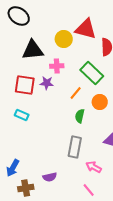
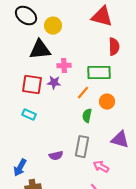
red triangle: (86, 29) -> (102, 17), moved
yellow circle: (64, 39) -> (53, 26), moved
green rectangle: (92, 73) -> (99, 73), turned -45
purple semicircle: (50, 177) -> (56, 156), moved

